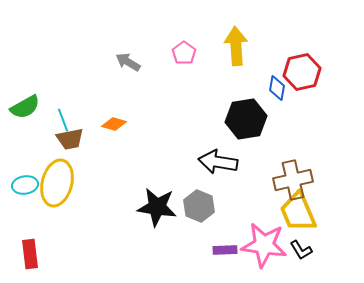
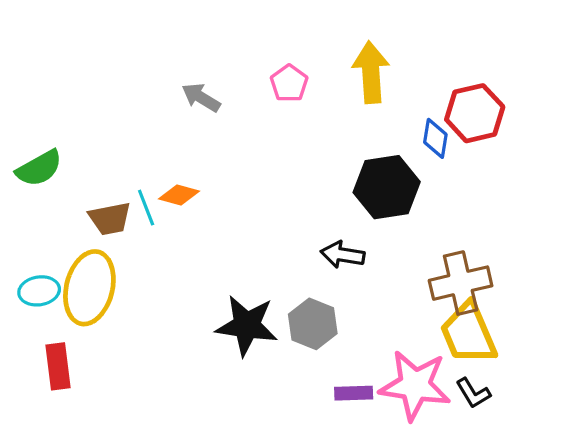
cyan line: (63, 120) -> (146, 208), moved
black arrow: (218, 162) -> (343, 255), size x0.7
red rectangle: (30, 254) -> (58, 366), moved

